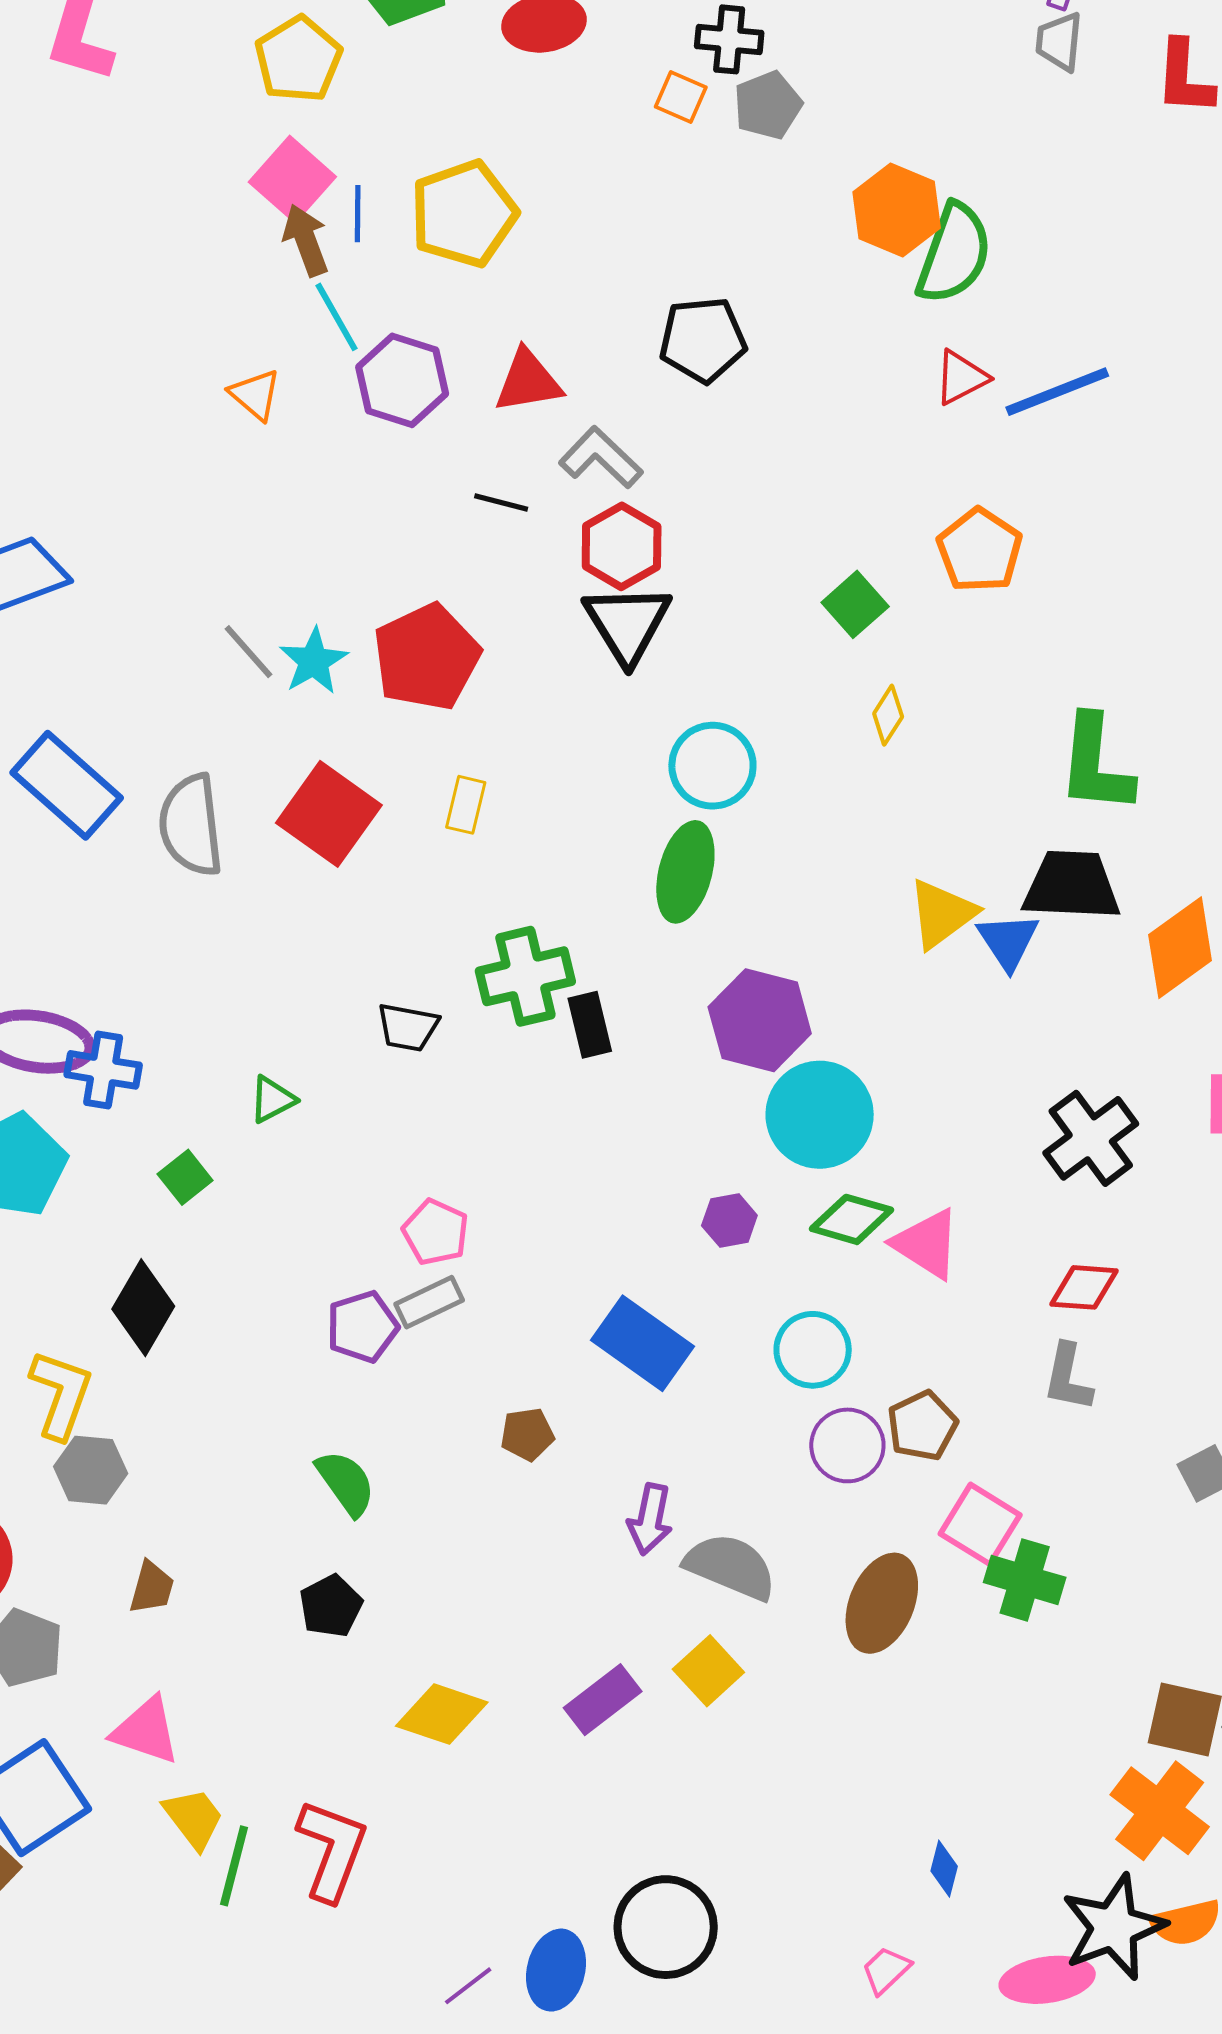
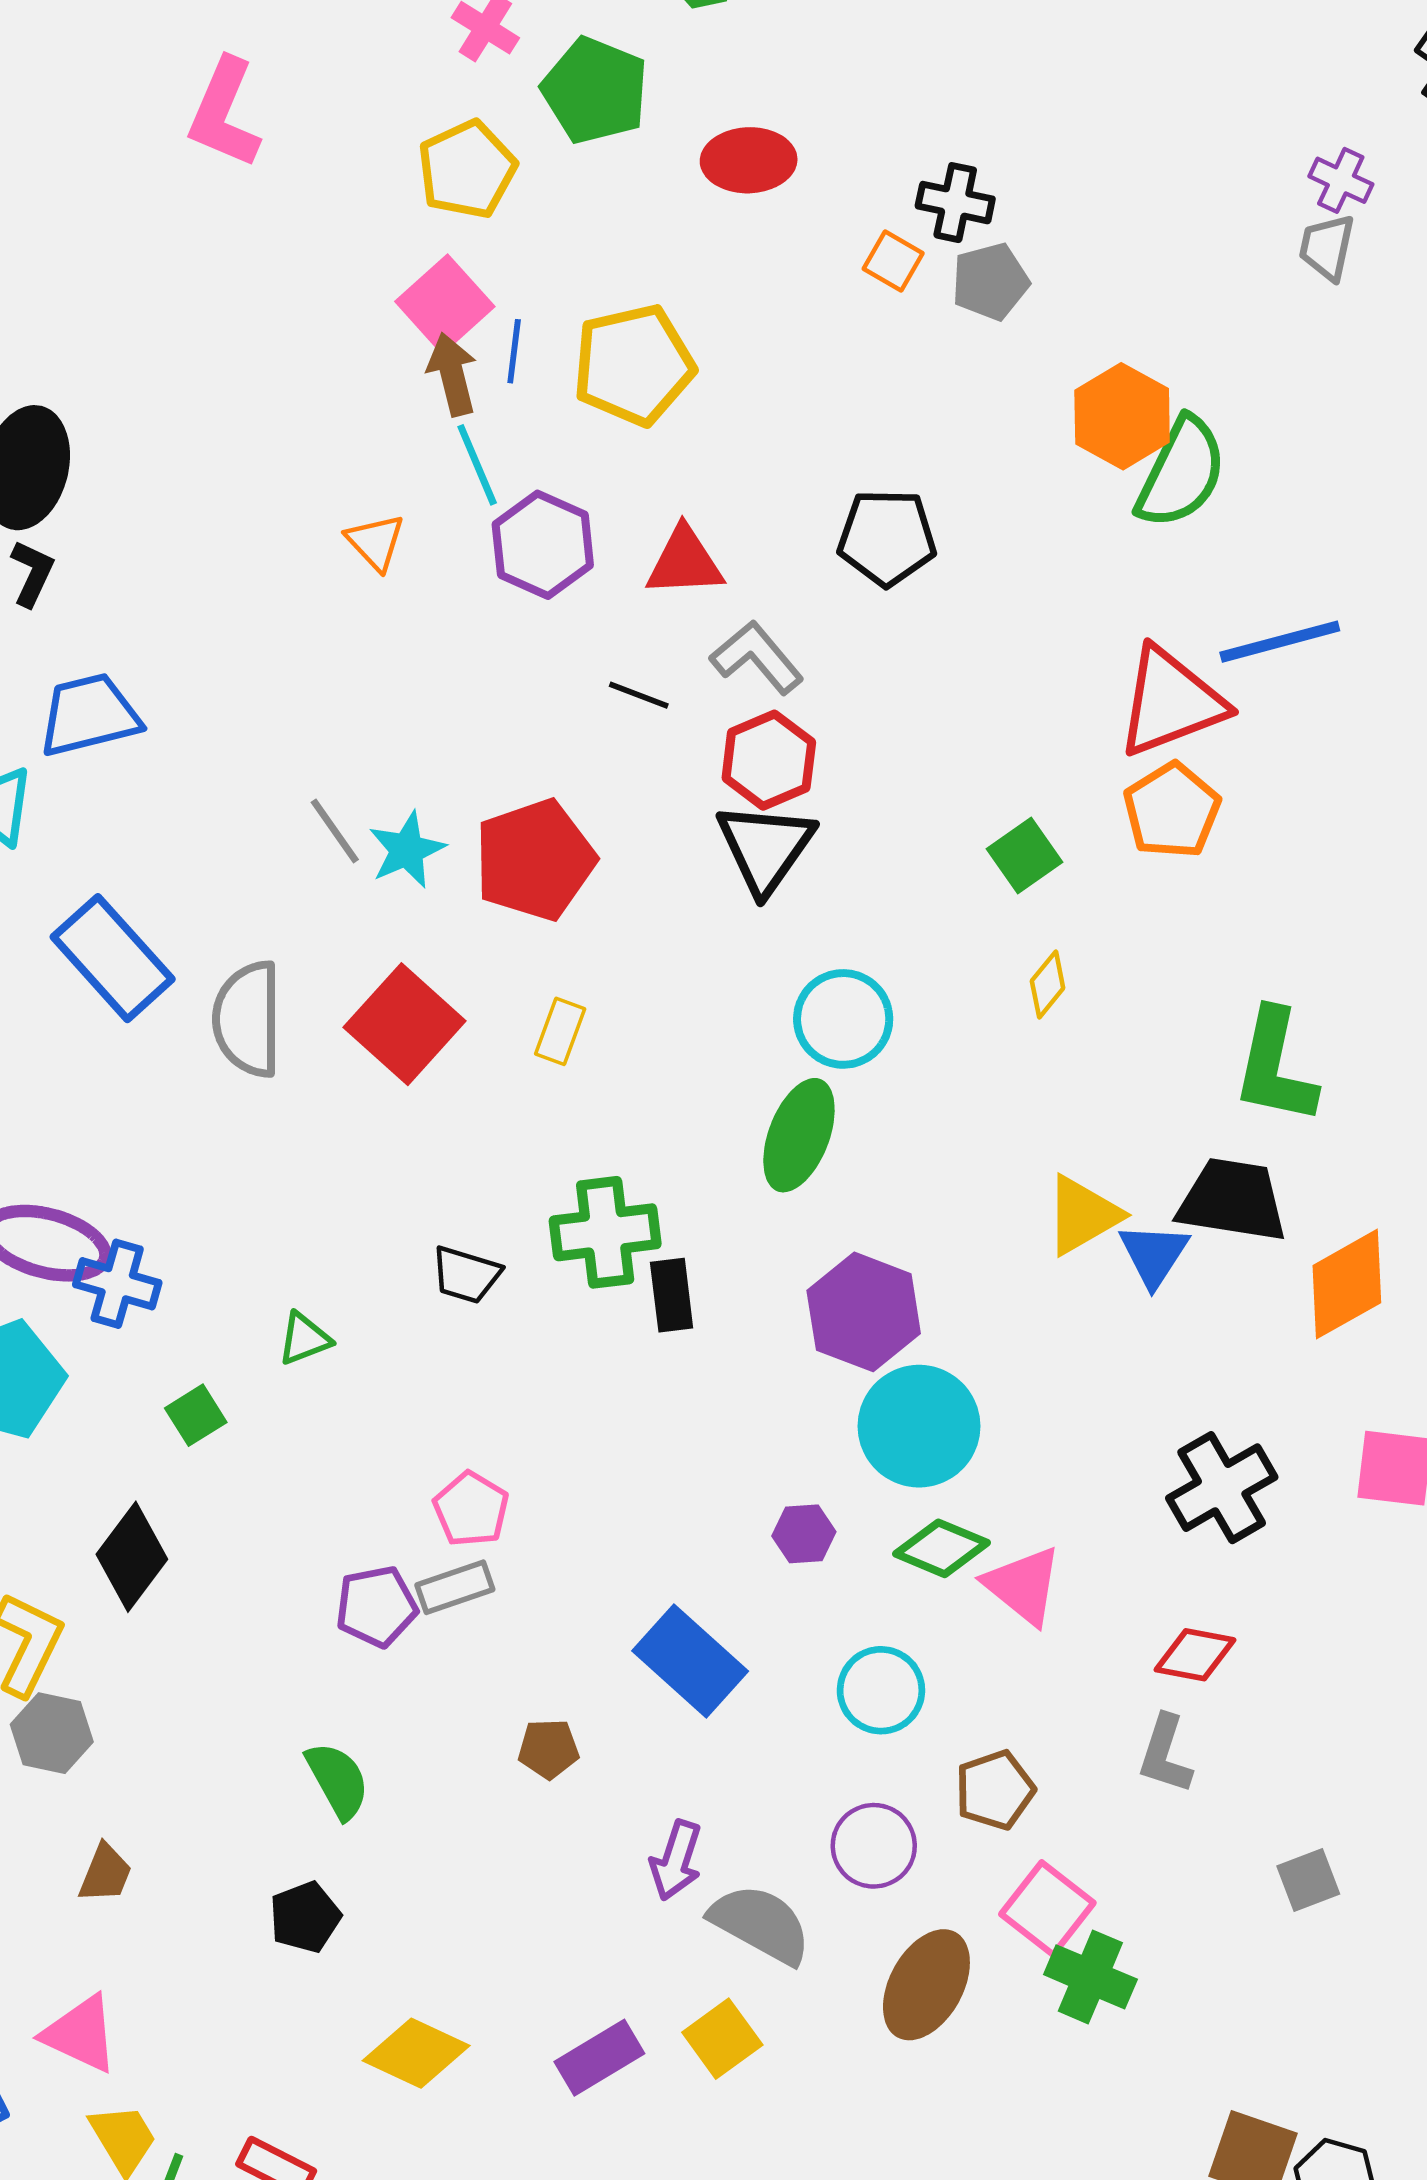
red triangle: (961, 377) -> (1171, 702), moved, size x1.8
purple circle: (847, 1445) -> (874, 1846), moved

